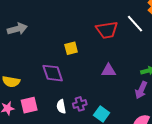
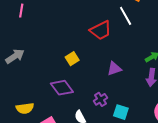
white line: (135, 24) -> (126, 16), turned 30
purple cross: (80, 104) -> (100, 99), moved

